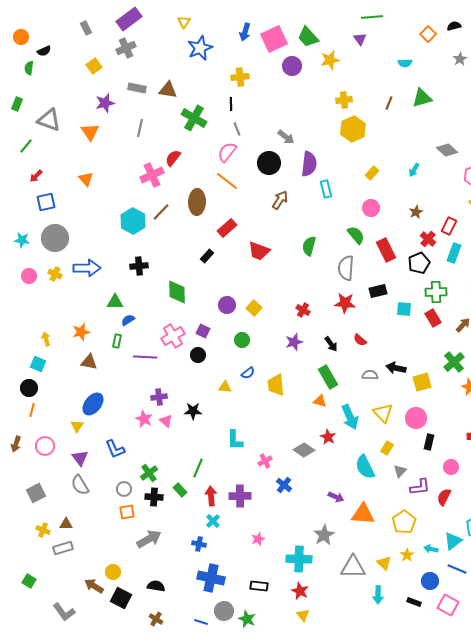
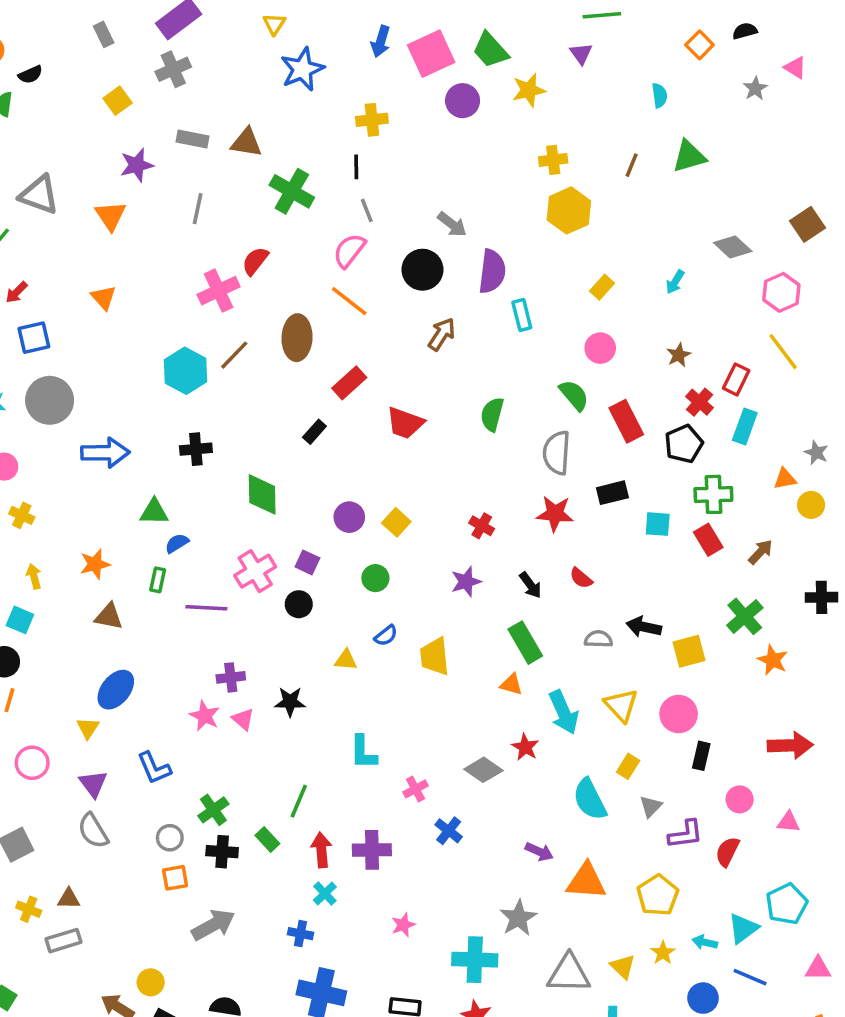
cyan semicircle: (405, 63) -> (659, 95), turned -96
yellow cross: (55, 274) -> (22, 515), moved

